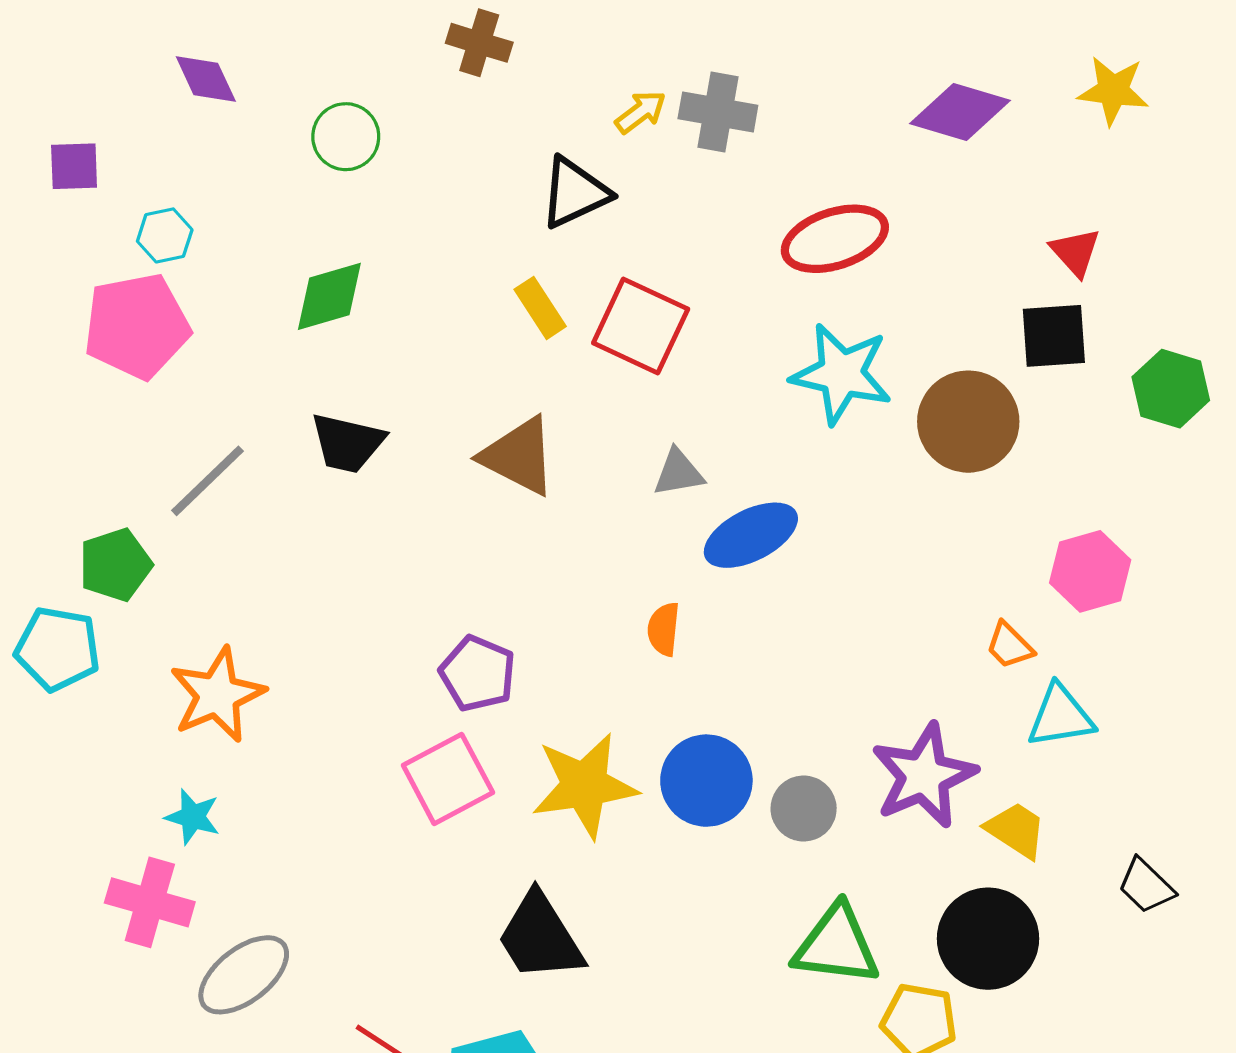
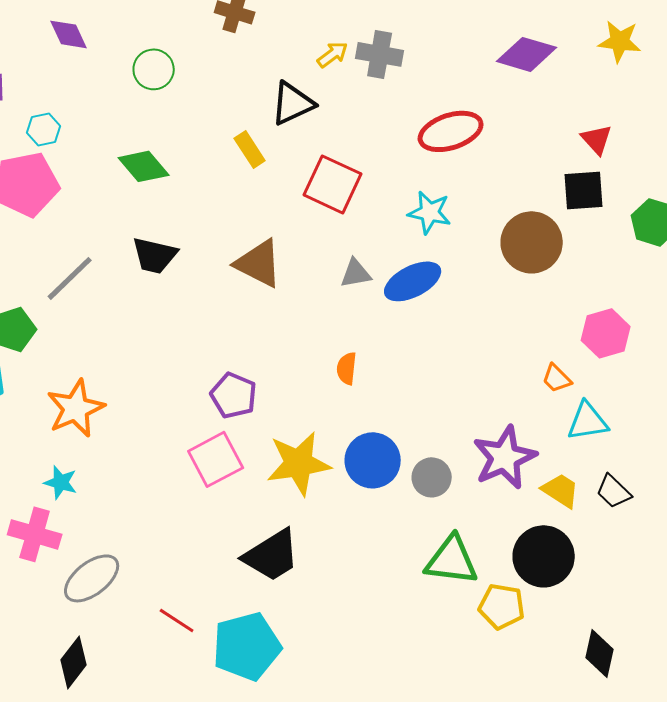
green diamond: (329, 296) -> (144, 166), turned 66
yellow rectangle: (540, 308) -> (250, 149), moved
cyan star: (841, 374) -> (430, 212), moved, size x0.7
blue ellipse: (751, 535) -> (413, 281), moved
black trapezoid: (1146, 886) -> (614, 491), moved
black trapezoid: (540, 937) -> (272, 555), turned -90

